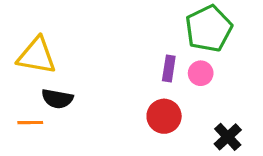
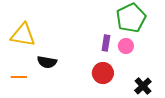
black semicircle: (57, 99) -> (47, 62), moved

